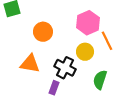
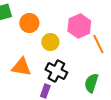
orange circle: (43, 32) -> (29, 23), moved
yellow circle: (85, 52) -> (50, 42), moved

